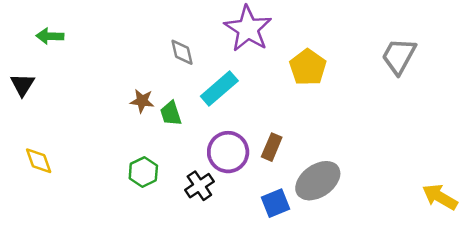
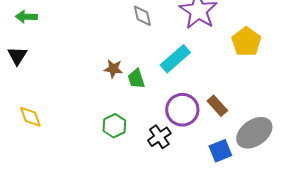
green arrow: (50, 36) -> (26, 17), moved
gray diamond: (182, 52) -> (142, 16), moved
brown rectangle: (272, 147) -> (217, 106), turned -65

